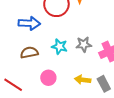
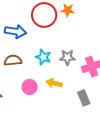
yellow arrow: (83, 80) -> (54, 83), moved

